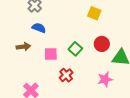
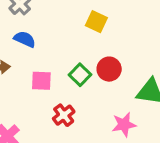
yellow square: (94, 13) -> (96, 22), moved
red circle: (102, 44) -> (109, 69), moved

